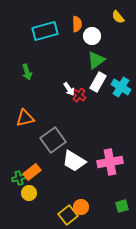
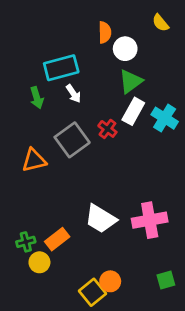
cyan rectangle: (45, 31) -> (61, 68), moved
white arrow: (69, 89) -> (73, 94), moved
gray square: (53, 140) -> (72, 140), moved
orange rectangle: (32, 172) -> (57, 239), moved

